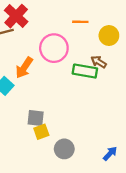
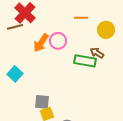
pink circle: (54, 48) -> (58, 41), size x0.7
orange arrow: (24, 68) -> (41, 43), moved

